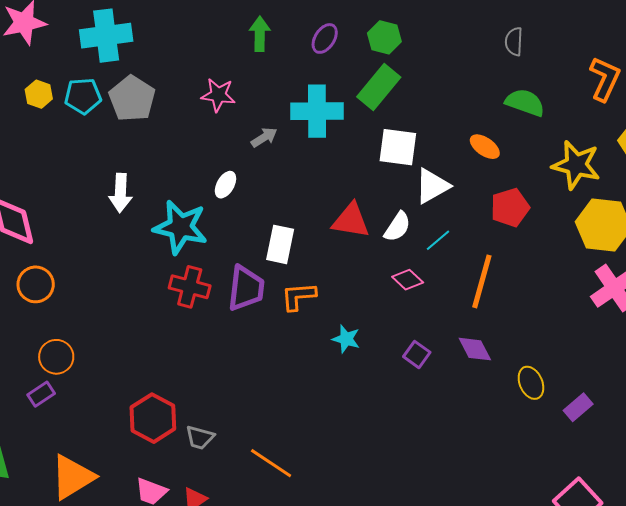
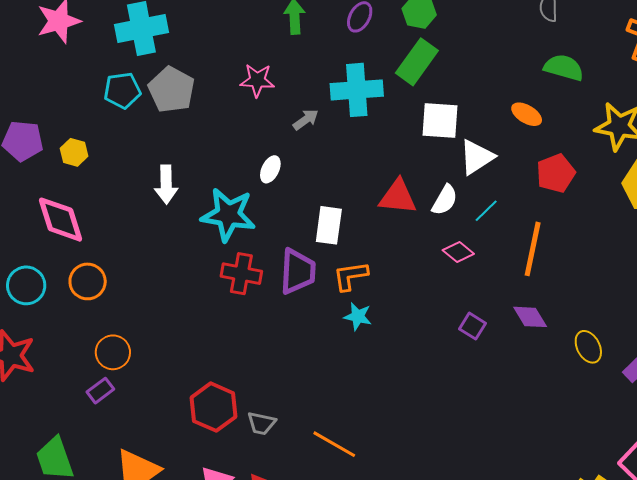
yellow hexagon: (39, 94) -> (74, 152), moved
cyan star: (346, 339) -> (358, 316), moved

